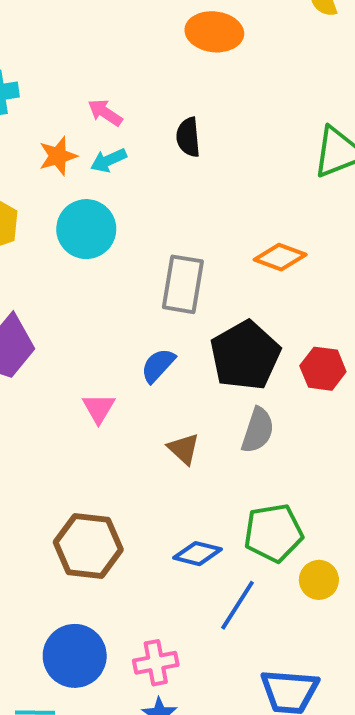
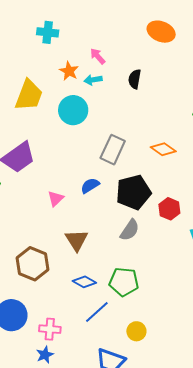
orange star: (58, 156) -> (69, 71), turned 30
brown triangle: (184, 449) -> (77, 240), moved, size x1.4
yellow circle: (319, 580) -> (136, 331), moved

